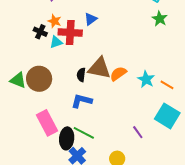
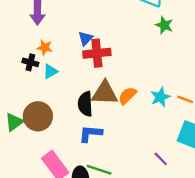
red cross: (70, 33) -> (97, 53), moved
black semicircle: (81, 75) -> (85, 104), size x1.5
cyan star: (146, 79) -> (160, 97), turned 30
green triangle: (18, 80) -> (14, 122), turned -48

